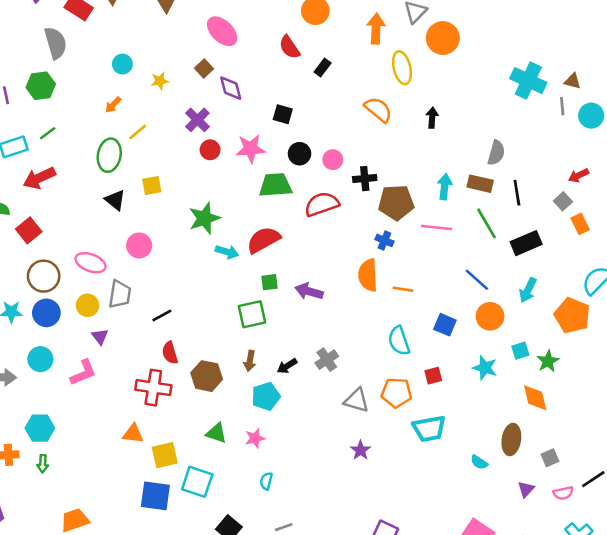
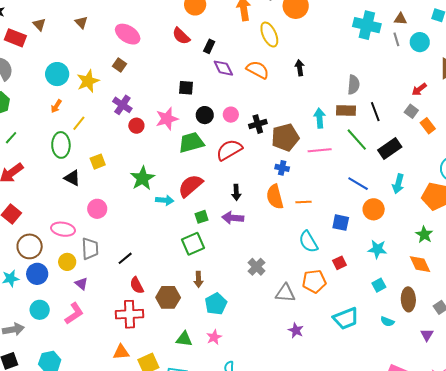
cyan circle: (122, 64) -> (57, 74), size x1.5
yellow star: (160, 81) -> (88, 81), size x1.6
purple diamond: (231, 88) -> (223, 68), moved
cyan square: (520, 351) -> (379, 285), moved
black arrow: (287, 366) -> (236, 192), moved, turned -49
cyan trapezoid: (429, 429) -> (346, 318), moved

